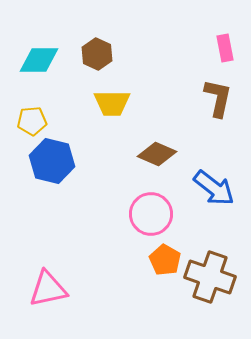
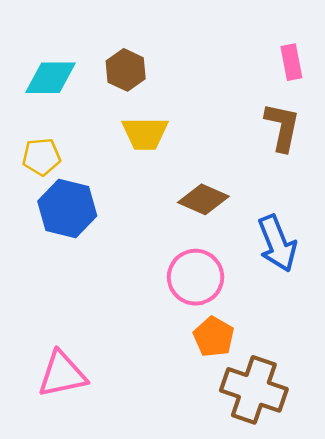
blue arrow: (214, 188) -> (277, 243), turned 30
brown cross: (210, 277) -> (254, 390), moved

